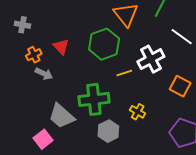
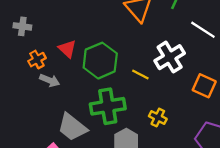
green hexagon: (104, 44) -> (100, 61), moved
yellow line: (124, 73) -> (140, 75), turned 49

